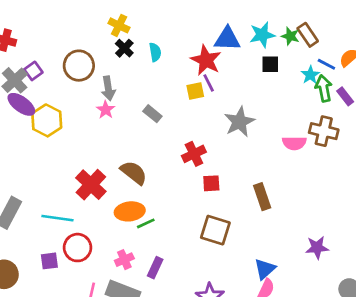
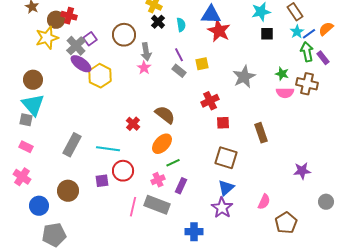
green star: (290, 36) -> (282, 74), moved
blue triangle: (227, 39) -> (211, 15), moved
blue line: (326, 64) -> (309, 34), turned -64
cyan star: (310, 75) -> (297, 32), moved
purple line: (209, 83) -> (179, 55), moved
yellow square: (195, 91) -> (202, 64), moved
red cross: (91, 185) -> (133, 124), size x0.6
orange ellipse: (130, 211) -> (162, 144), turned -40
green line: (146, 223) -> (173, 163), moved
blue triangle: (265, 269) -> (226, 188), moved

